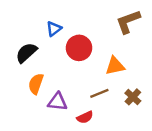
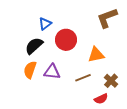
black semicircle: (26, 53) -> (34, 46), moved
purple triangle: (57, 102) -> (52, 72), moved
red semicircle: (85, 117) -> (101, 99), moved

